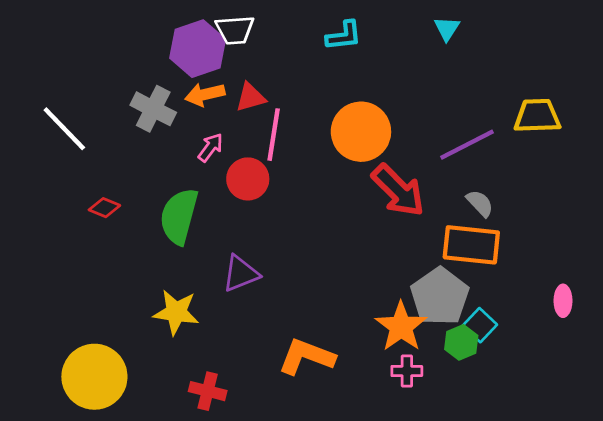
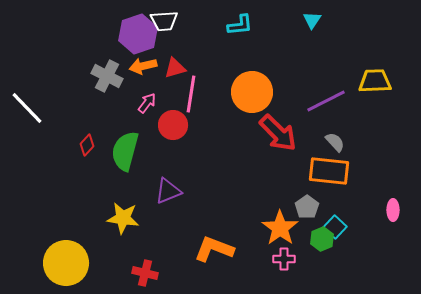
white line: (64, 129) -> (27, 108), moved
red diamond: (104, 208) -> (87, 145), moved, turned -70
gray pentagon: (440, 296) -> (307, 207), size x0.6

